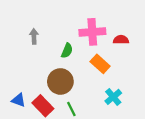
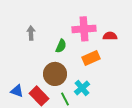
orange rectangle: (100, 64) -> (91, 58), turned -66
cyan cross: (113, 97) -> (82, 88), moved

